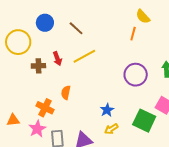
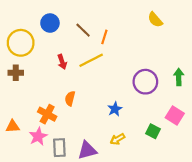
orange line: (133, 34) -> (104, 37), moved
brown cross: (38, 66) -> (16, 73), moved
blue star: (107, 110) -> (115, 109), moved
green square: (144, 121) -> (153, 131), size x0.6

